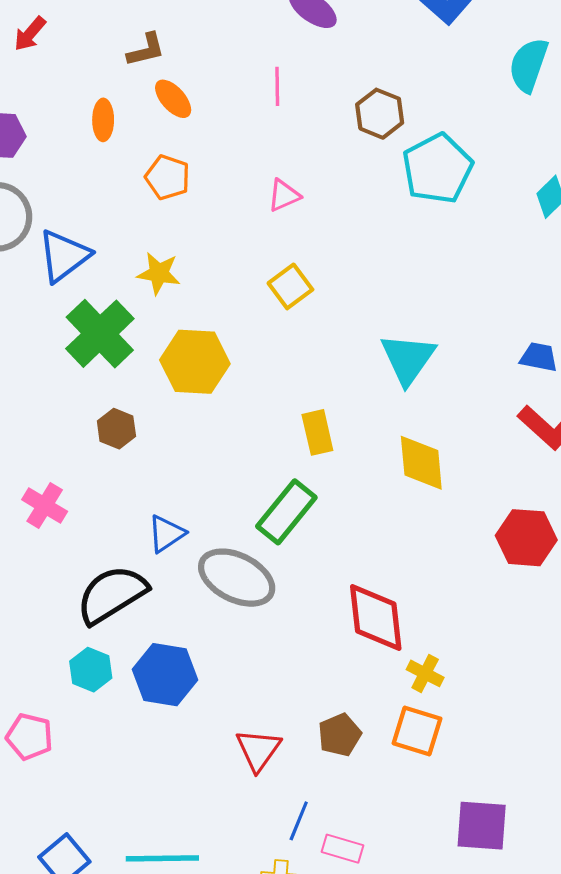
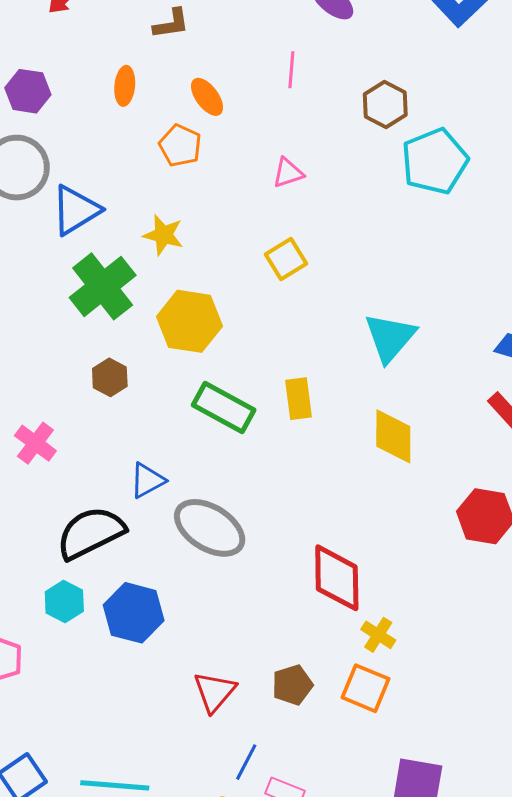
orange ellipse: (173, 99) -> (207, 97), moved
green rectangle: (286, 512) -> (224, 408), moved, turned 74

